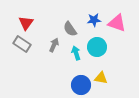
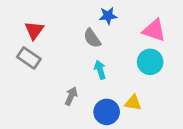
blue star: (94, 20) -> (108, 16), moved
gray arrow: (54, 45) -> (71, 96), moved
cyan circle: (97, 47) -> (150, 62), moved

